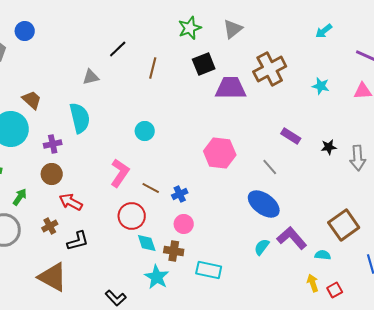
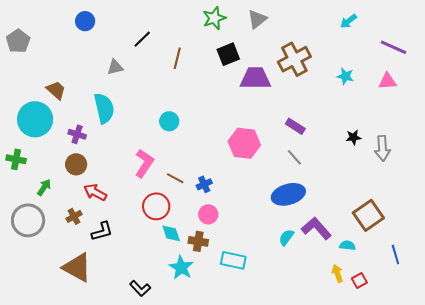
blue circle: (25, 31) -> (85, 21), moved
purple rectangle: (291, 136) -> (295, 126), moved
purple cross: (53, 144) -> (77, 134), turned 30
blue ellipse: (264, 204) -> (288, 194), turned -52

